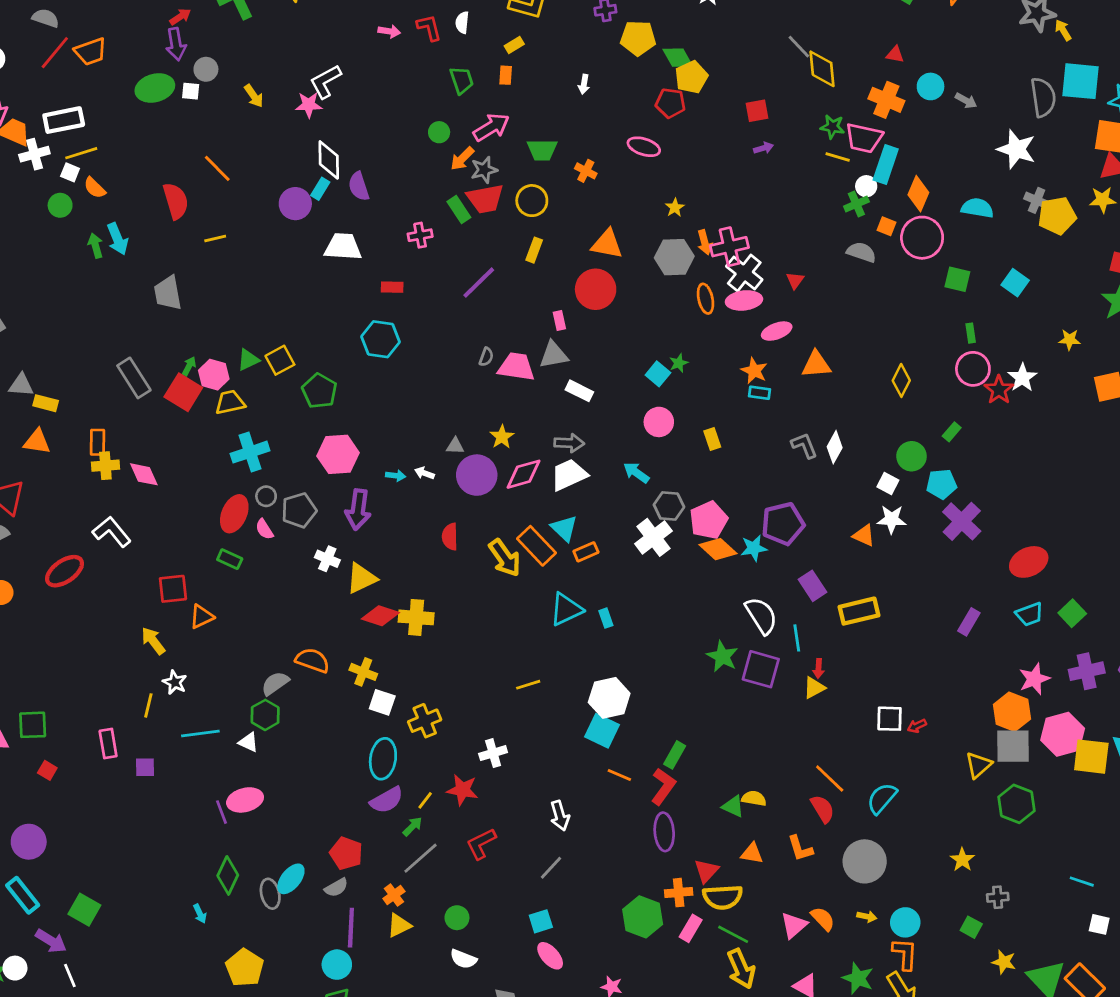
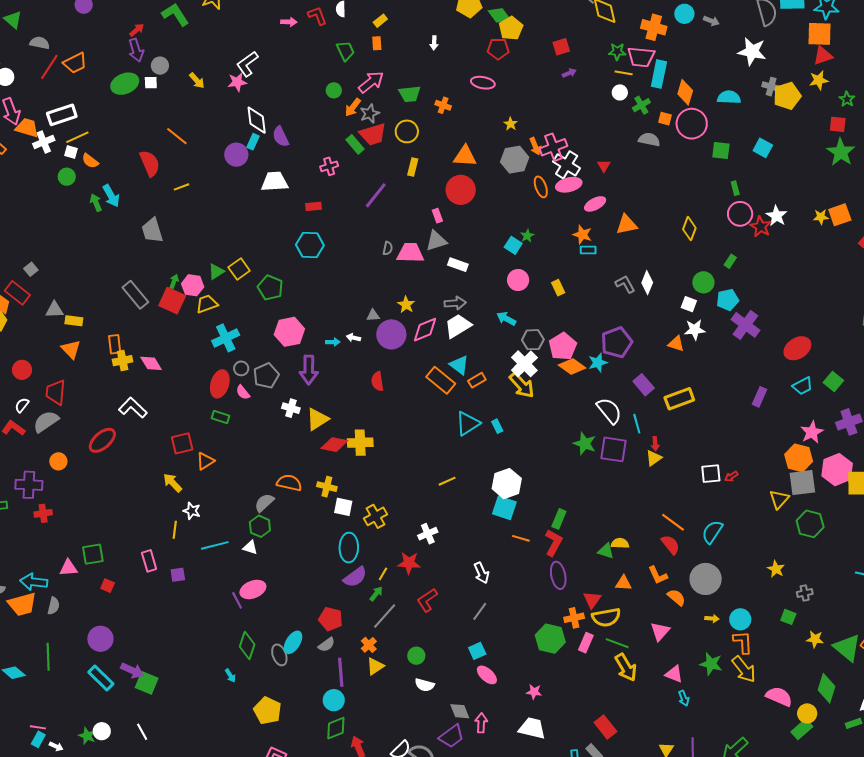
white circle: (866, 186) -> (620, 92), moved
yellow star: (1070, 340) -> (821, 217), moved
orange triangle: (37, 442) -> (71, 349), turned 45
yellow arrow: (505, 558) -> (522, 385), moved
orange semicircle: (823, 919) -> (676, 597), moved
purple arrow: (51, 941) -> (132, 670), moved

